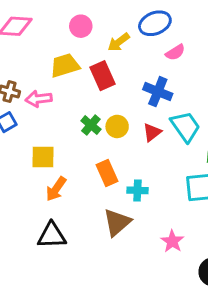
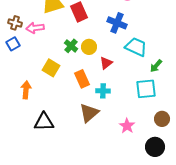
cyan trapezoid: (185, 126) -> (136, 47), turned -30
red triangle: (152, 132) -> (106, 63), moved
yellow square: (43, 157) -> (51, 68), moved, turned 30
orange arrow: (56, 189) -> (26, 90), moved, turned 150

